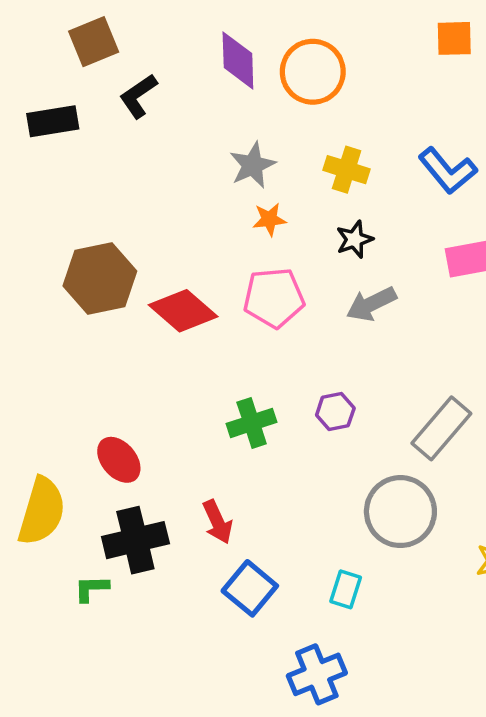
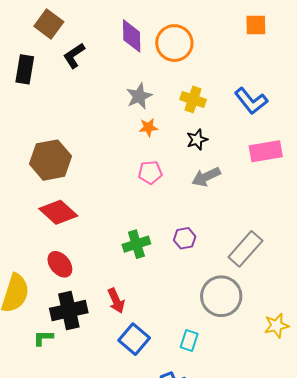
brown square: (94, 42) -> (49, 24), turned -32
black rectangle: (53, 121) -> (25, 69), turned -72
pink pentagon: (274, 298) -> (150, 172), size x0.7
red diamond: (183, 311) -> (58, 212), moved

